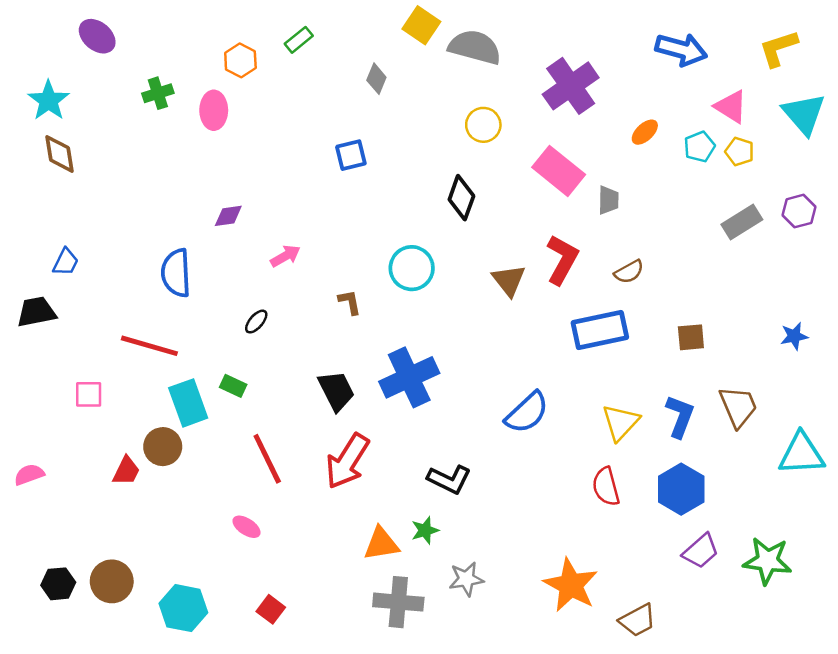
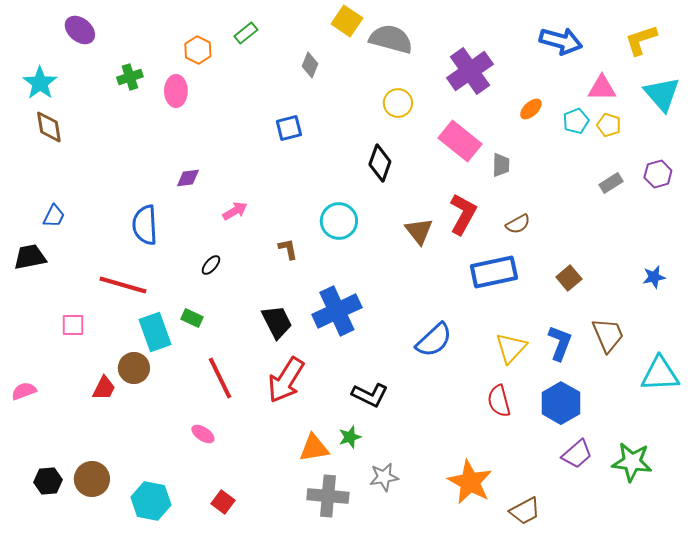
pink triangle: (731, 107) -> (602, 88), turned -32
gray rectangle: (742, 222) -> (611, 183), size x0.7
brown square: (691, 337) -> (569, 278), turned -35

